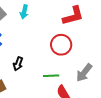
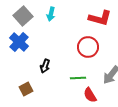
red L-shape: (73, 16) -> (100, 18), turned 30

